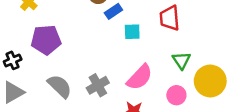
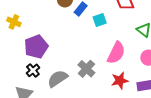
black cross: (13, 60) -> (33, 70), moved
gray semicircle: (60, 86) -> (58, 79), turned -60

